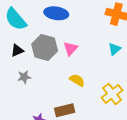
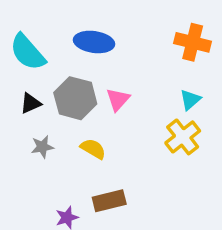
yellow semicircle: (77, 80) -> (93, 149), moved
yellow cross: (112, 94) -> (183, 137), moved

